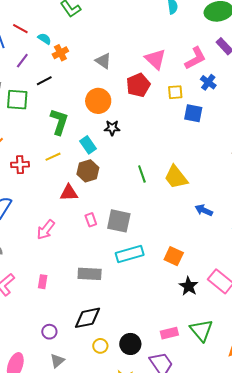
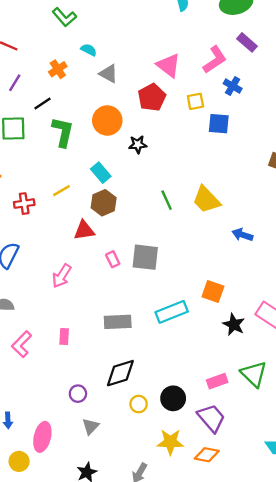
cyan semicircle: (44, 39) -> (89, 50), moved
green L-shape: (59, 122) -> (63, 132), moved
black star: (112, 128) -> (138, 144), moved
cyan rectangle: (130, 254) -> (172, 312), moved

